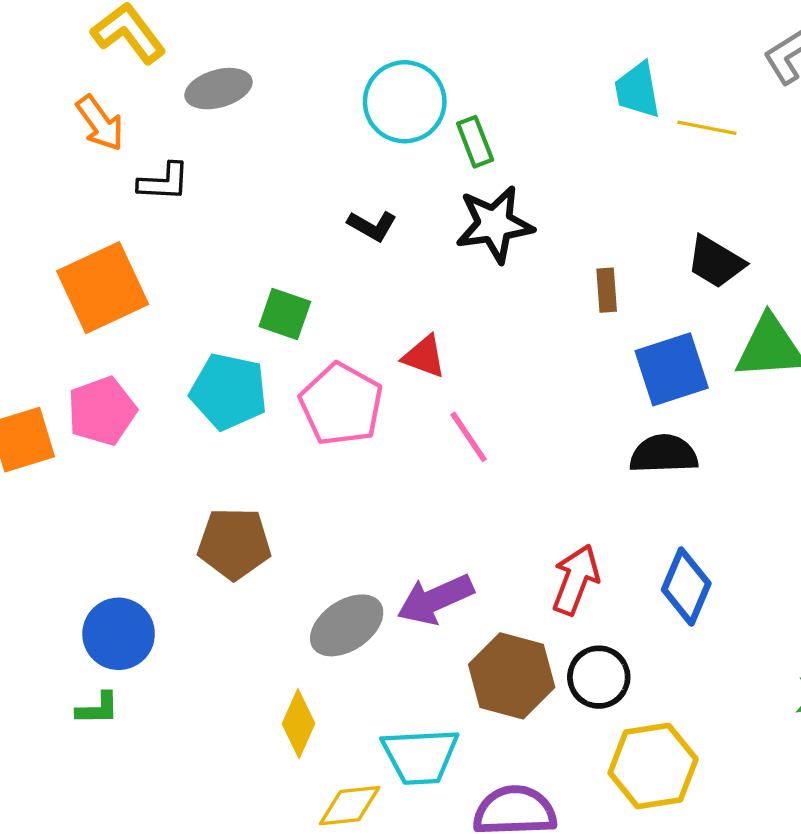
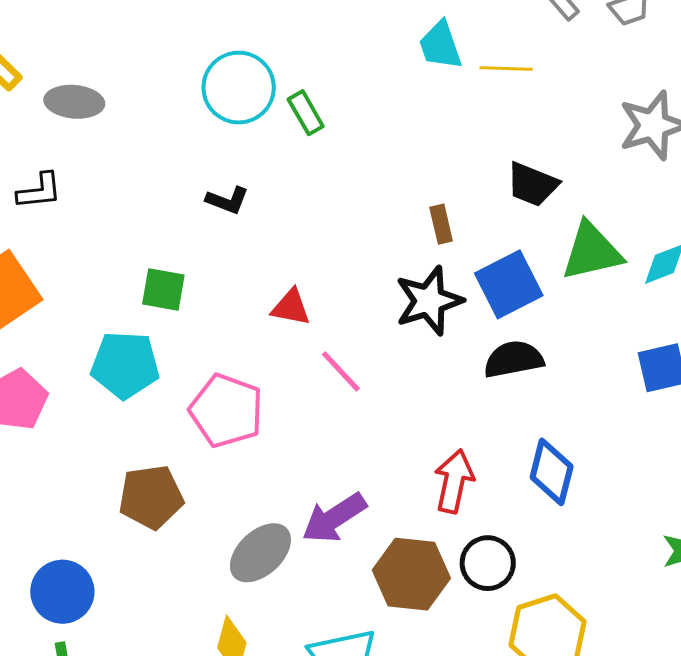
gray ellipse: (218, 89) -> (74, 102), turned 30
black star: (495, 224) -> (429, 301), moved
pink pentagon: (341, 404) -> (226, 411), moved

